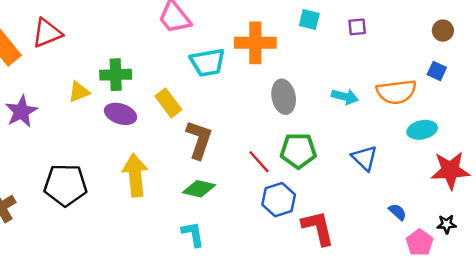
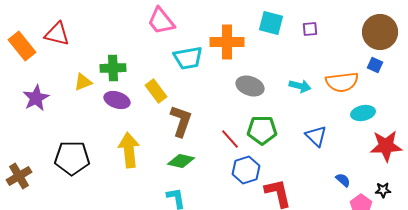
cyan square: (309, 19) -> (271, 23), size x1.4
brown circle: (443, 31) -> (380, 32), size x2.0
red triangle: (47, 33) -> (57, 34), turned 36
gray ellipse: (284, 97) -> (250, 86), turned -60

